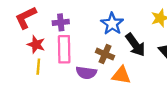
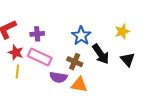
pink rectangle: (64, 49) -> (40, 57), turned -65
orange triangle: (121, 75) -> (79, 85), moved

